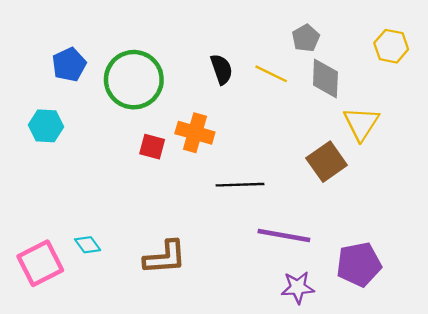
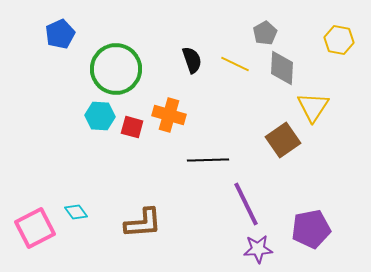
blue pentagon: (69, 65) -> (60, 34), moved
cyan hexagon: (46, 126) -> (100, 116), moved
purple line: (284, 236) -> (246, 204), turned 54

